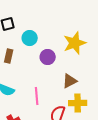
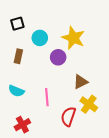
yellow star: (75, 43) -> (73, 38), moved, turned -30
yellow cross: (78, 103) -> (89, 104), turned 36

